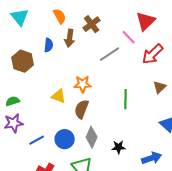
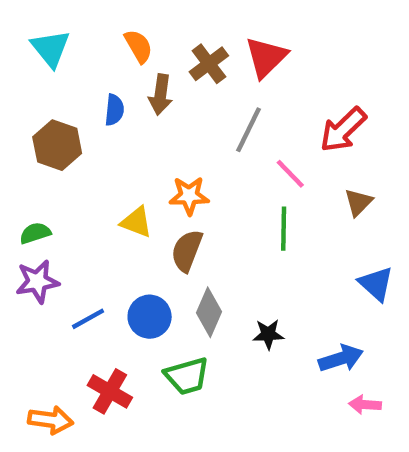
red triangle: (146, 21) -> (266, 57), moved
pink line: (129, 37) -> (290, 174), moved
gray line: (110, 54) -> (248, 130), turned -30

